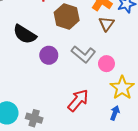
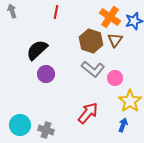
brown hexagon: (67, 16) -> (91, 41), moved
black semicircle: (25, 34) -> (37, 50), turned 105
purple circle: (49, 55) -> (46, 74), moved

